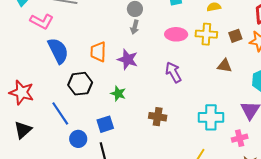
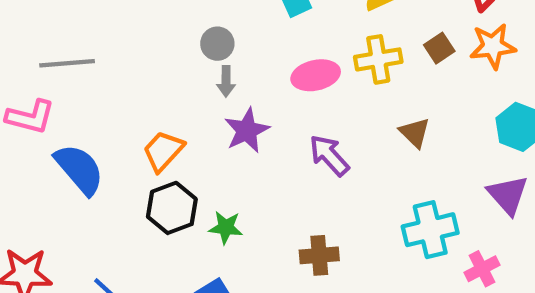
orange trapezoid: (98, 52) -> (163, 151), turned 55
purple star: (128, 59) -> (247, 131), moved, turned -30
brown triangle: (225, 66) -> (415, 133), moved, turned 49
black hexagon: (80, 84) -> (172, 208), moved
pink cross: (240, 138) -> (482, 269), moved

